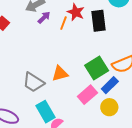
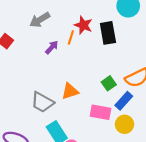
purple arrow: (44, 17) -> (52, 47), moved
green square: (97, 68) -> (109, 83), size x0.6
pink rectangle: (87, 95) -> (100, 112), turned 54

